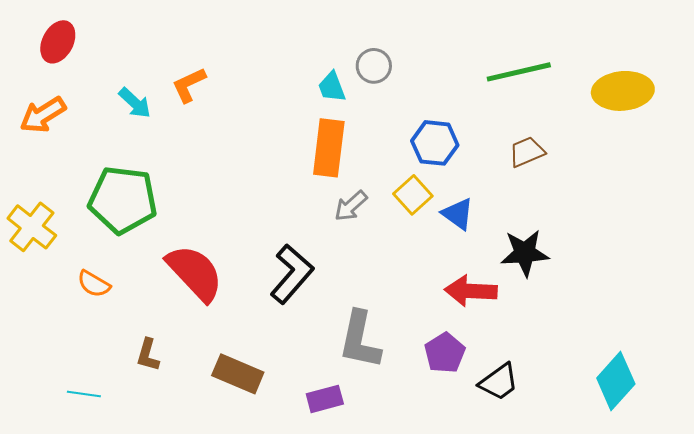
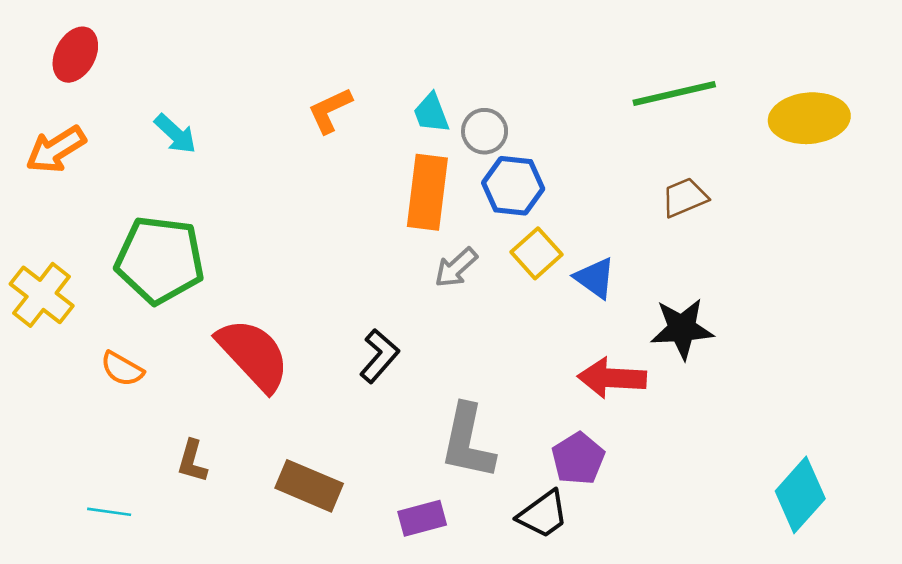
gray circle: (374, 66) -> (485, 131), moved
orange L-shape: (189, 85) -> (330, 110), moved
blue hexagon: (435, 143) -> (513, 186), moved
black L-shape: (292, 274) -> (379, 356), size x0.7
black trapezoid: (499, 382) -> (543, 514), moved

